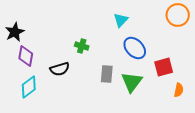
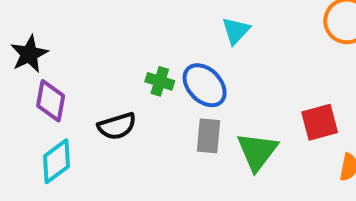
blue ellipse: (135, 48) -> (205, 85), moved

